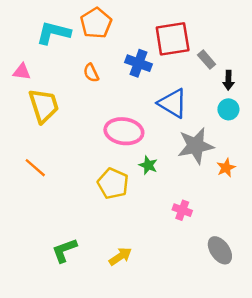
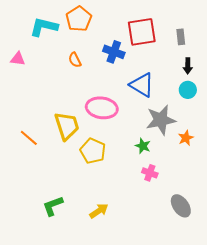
gray rectangle: (207, 60) -> (181, 37), moved, turned 35
yellow trapezoid: (44, 106) -> (67, 126), moved
green star: (148, 165) -> (143, 146), moved

